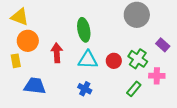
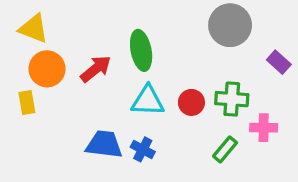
purple rectangle: (163, 45) -> (279, 62), moved
red arrow: (57, 53) -> (96, 69), moved, turned 54
green cross: (138, 59) -> (232, 99), turned -30
blue trapezoid: (35, 86) -> (104, 144), moved

